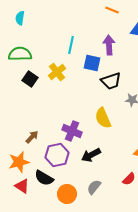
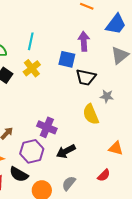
cyan line: (71, 45) -> (31, 41), moved
black trapezoid: (111, 81) -> (86, 77), turned 30
yellow semicircle: (103, 118) -> (91, 114), moved

